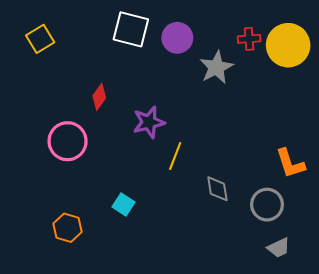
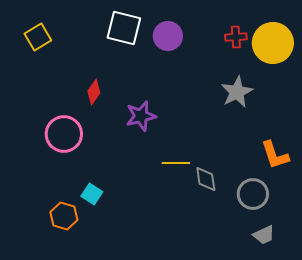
gray star: (216, 67) -> (237, 92), moved
yellow line: (175, 156) -> (176, 163), moved, turned 68
cyan square: (123, 205) -> (92, 194), moved

